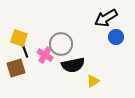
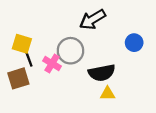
black arrow: (106, 18) -> (92, 19), moved
black semicircle: (73, 65) -> (102, 73), moved
yellow triangle: (93, 81) -> (108, 94), turned 32

